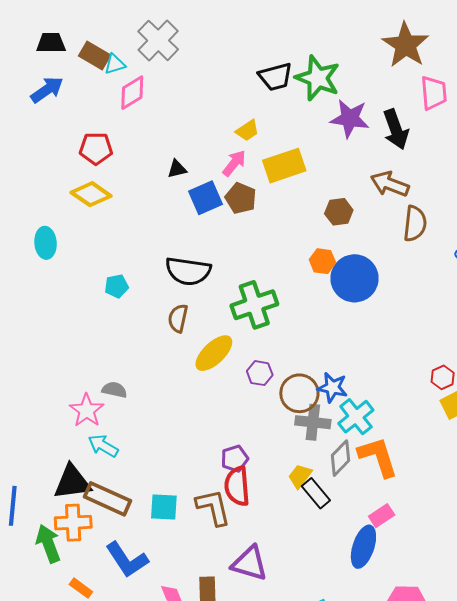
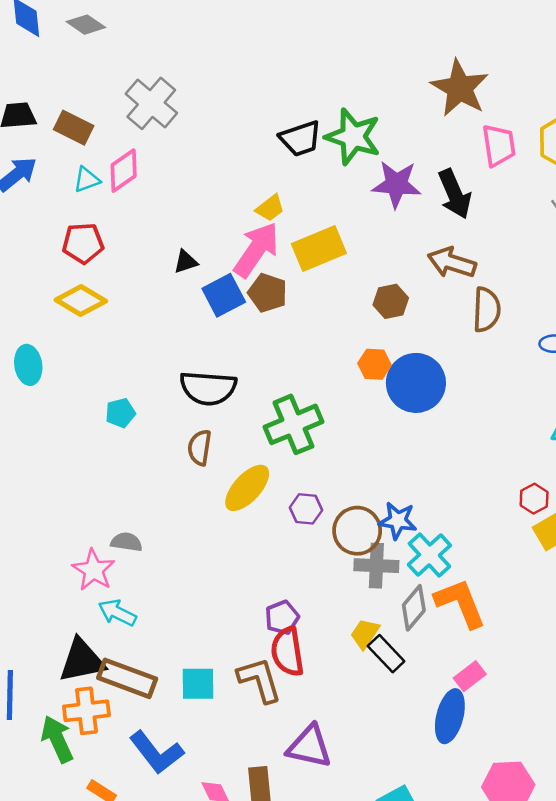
cyan triangle: (115, 64) -> (87, 180), moved
pink arrow: (234, 163) -> (256, 250), size x1.6

